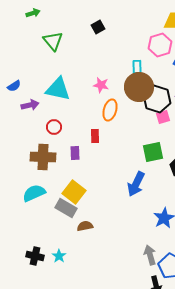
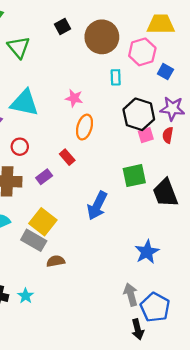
black square: (98, 27) -> (63, 26), moved
brown circle: (139, 87) -> (102, 37), moved
red rectangle: (95, 136) -> (67, 157), turned -40
purple rectangle: (75, 153) -> (44, 177), turned 56
blue arrow: (136, 184) -> (97, 206), moved

